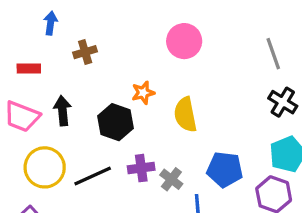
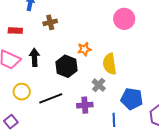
pink circle: (184, 41) -> (124, 19), moved
yellow circle: (45, 167) -> (22, 92), size x0.7
purple cross: (141, 168) -> (85, 105), moved
gray cross: (171, 179) -> (99, 85), moved

